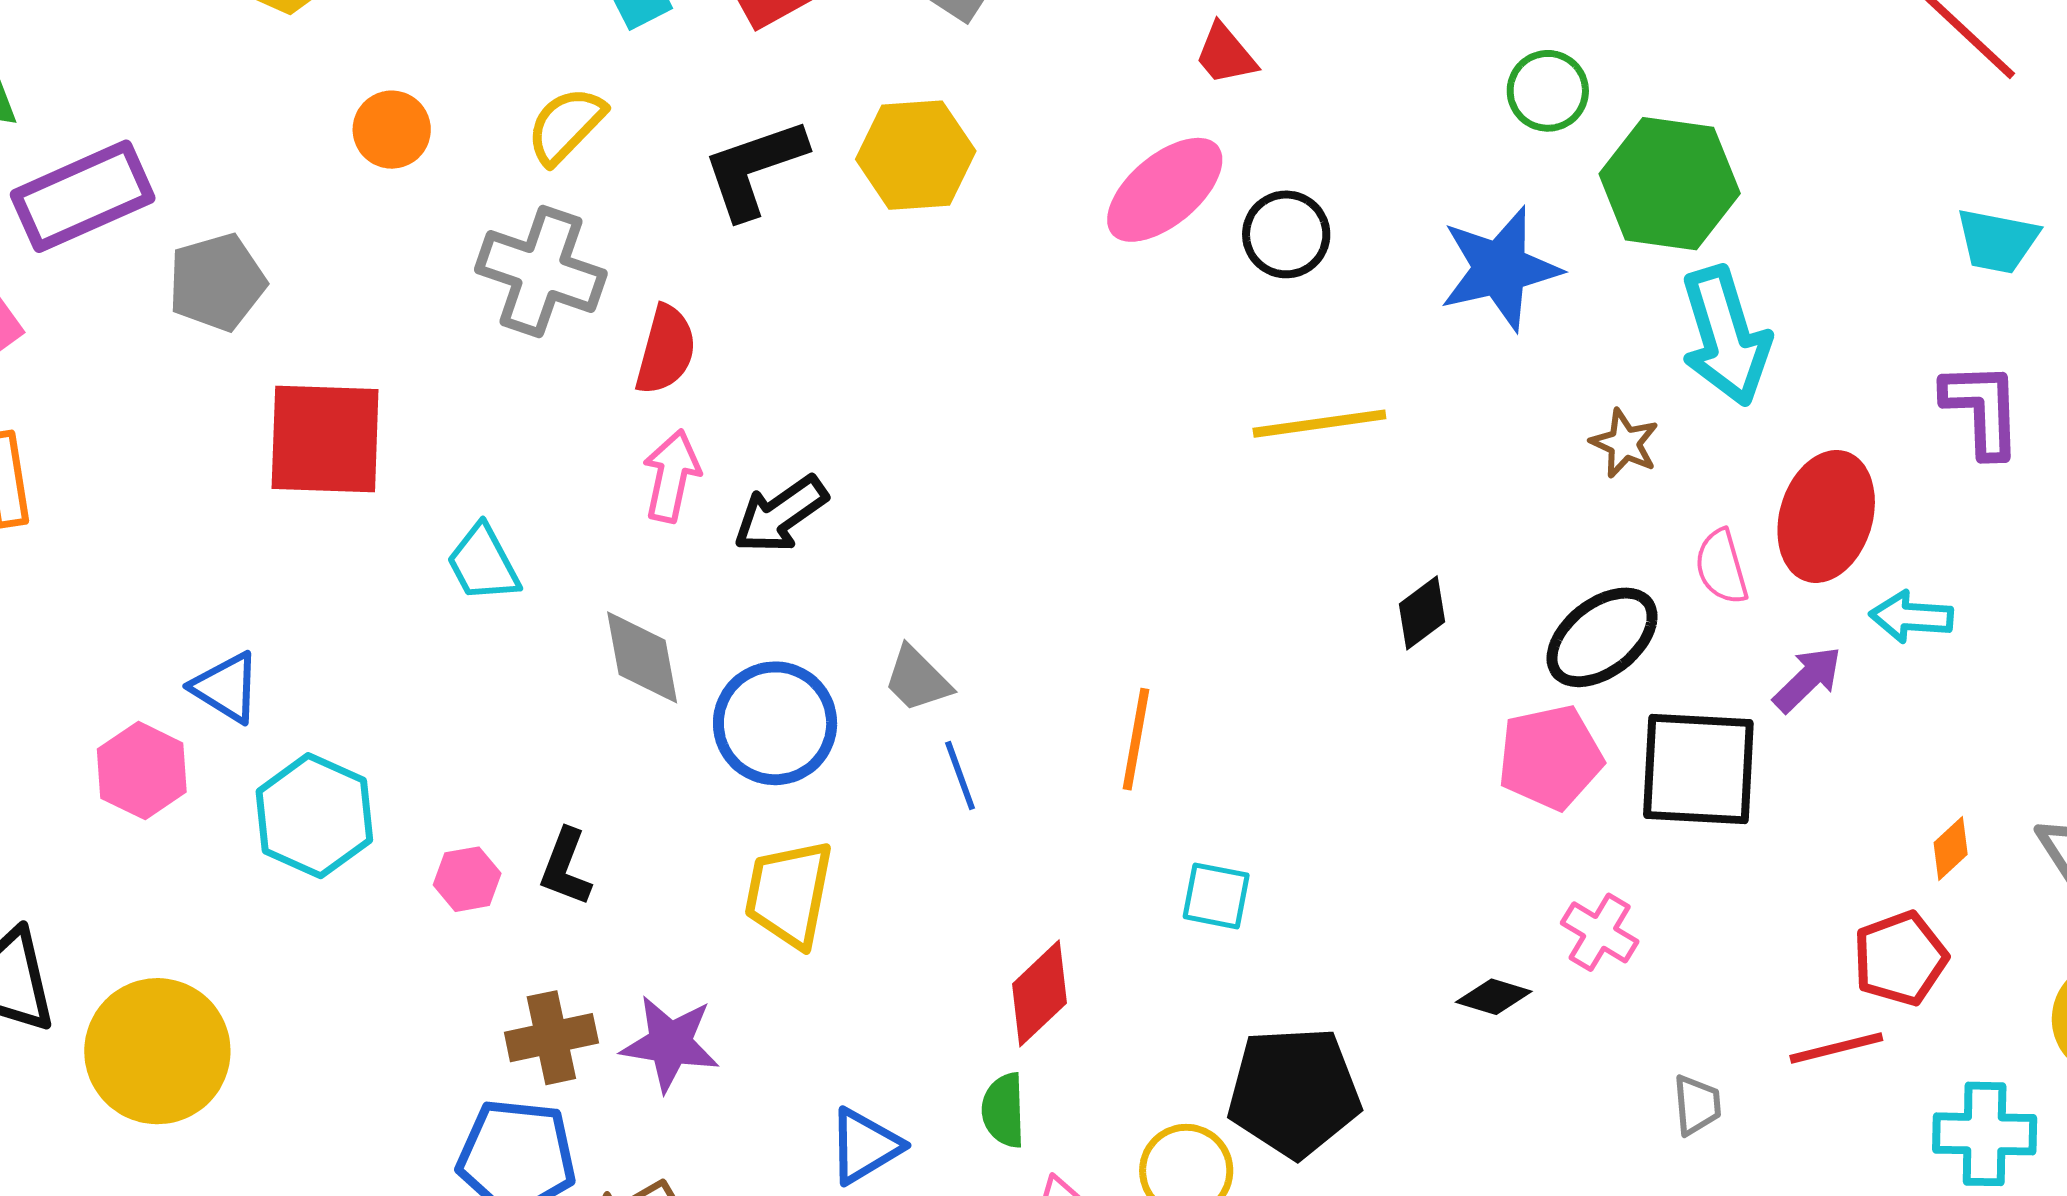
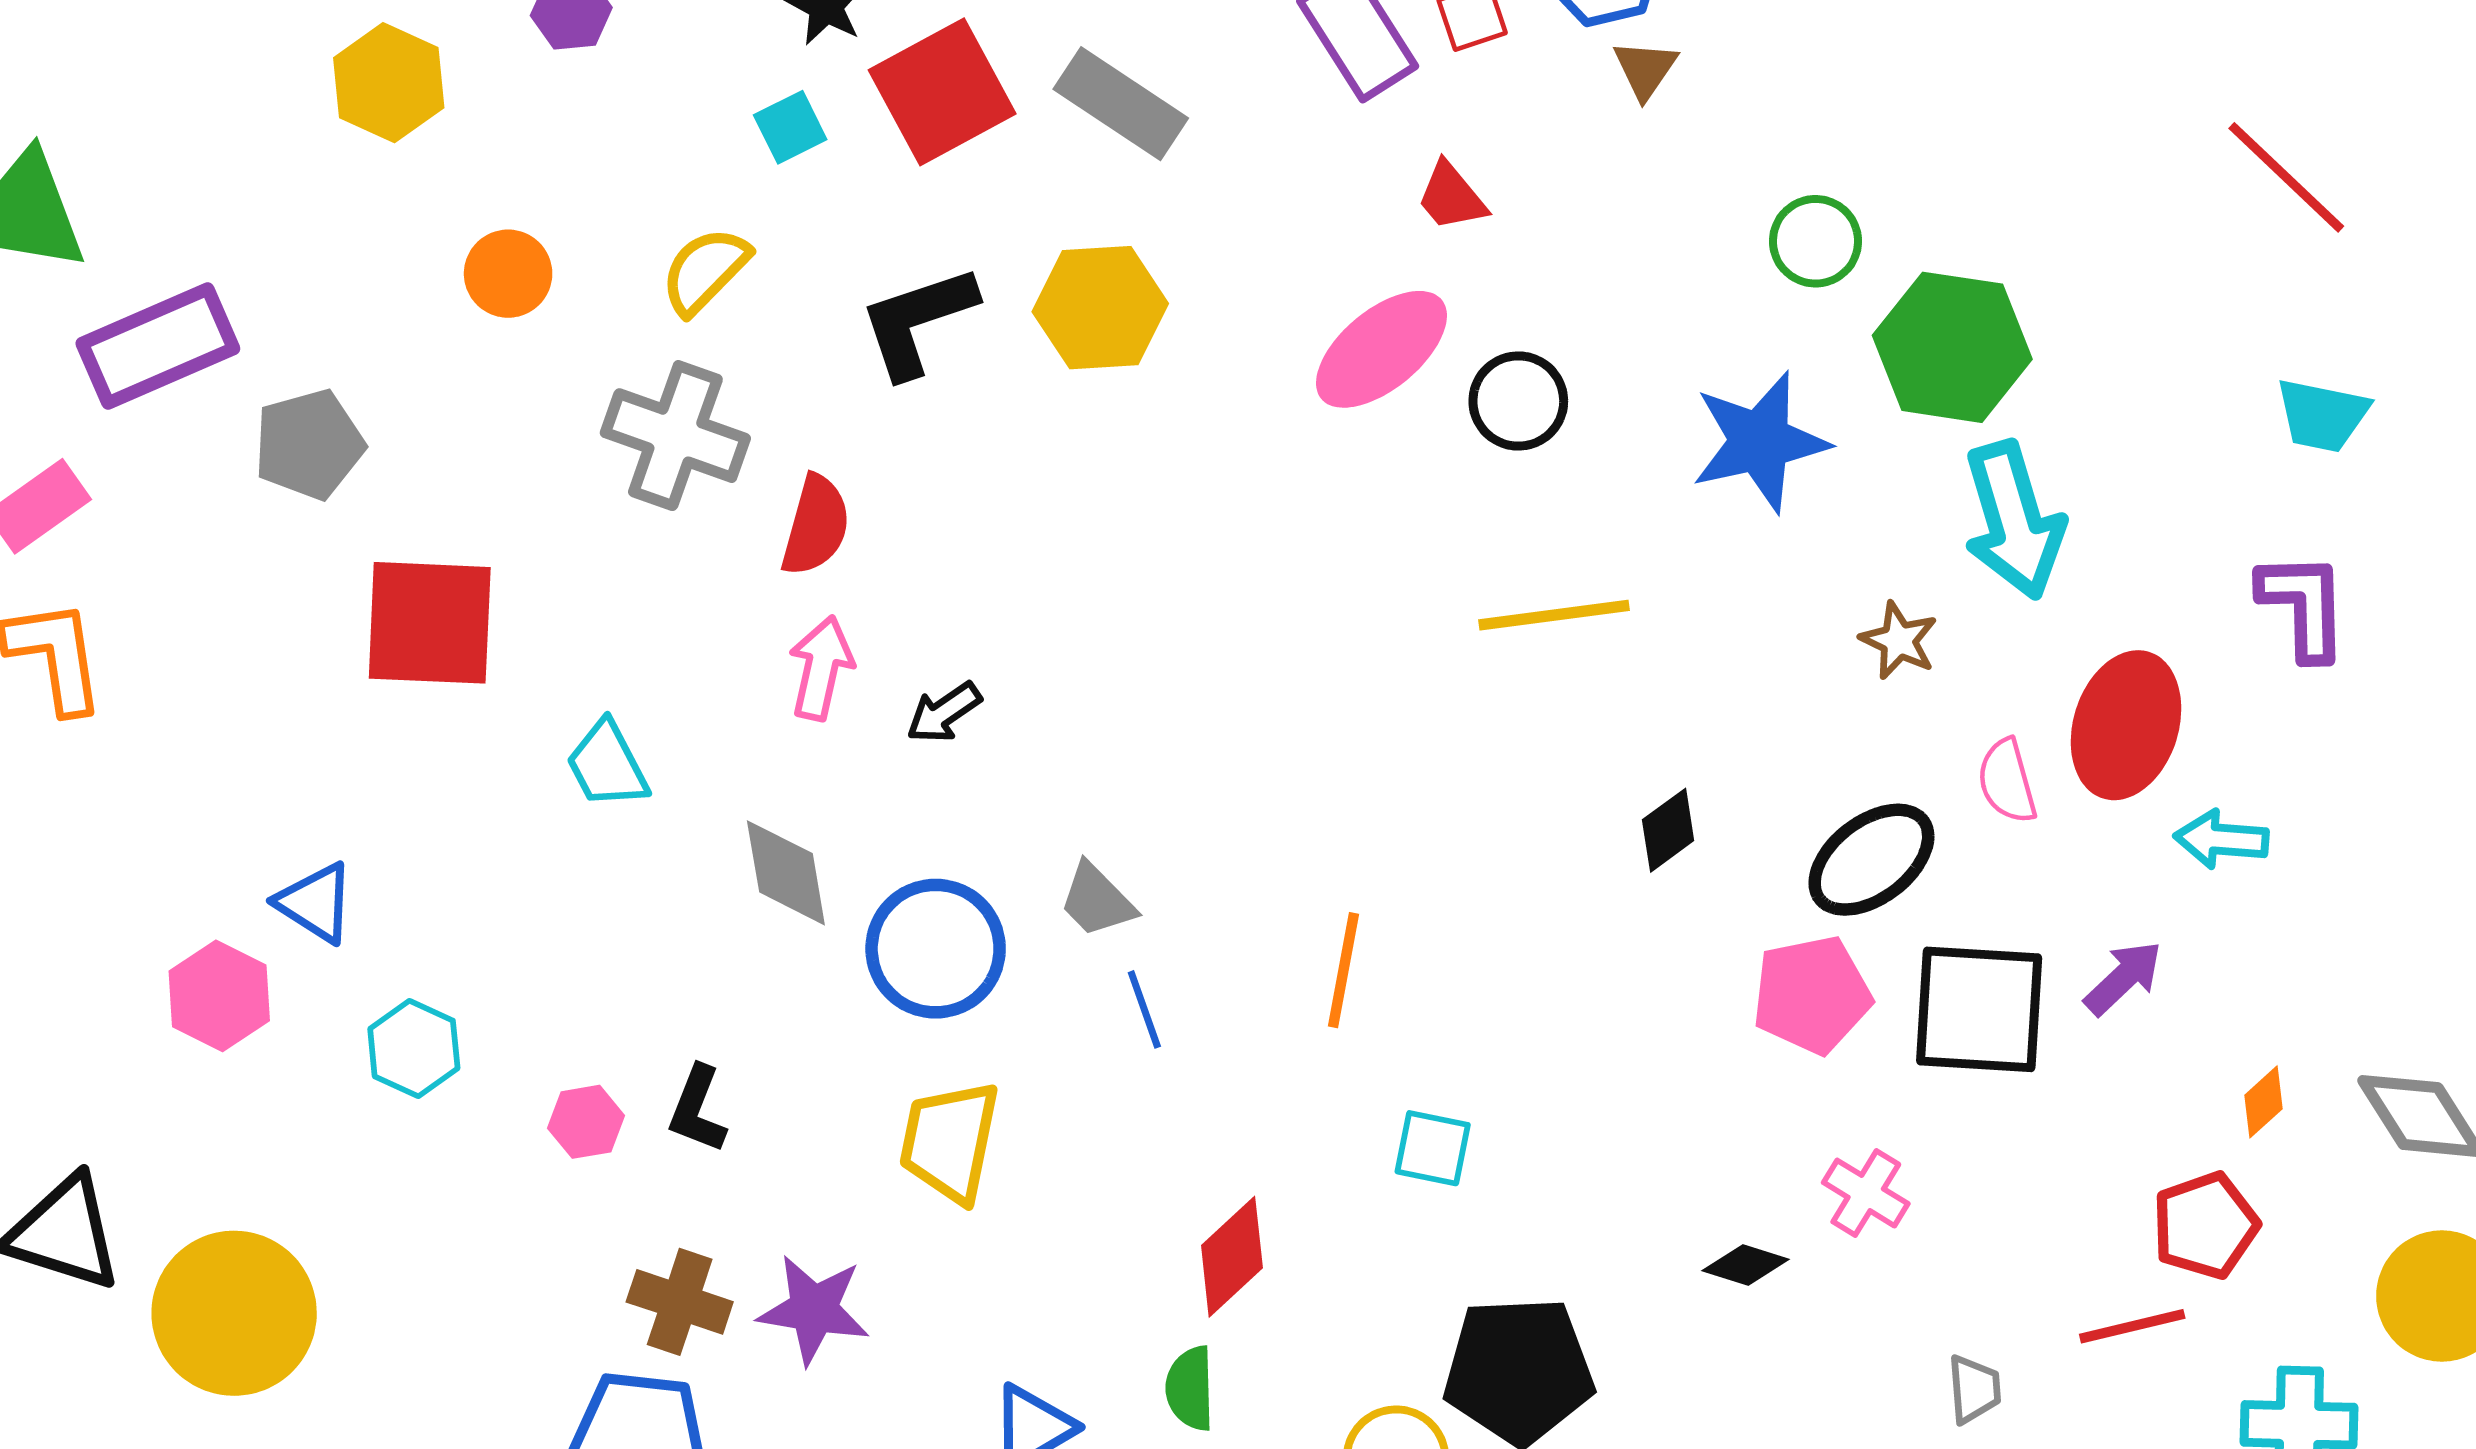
black arrow: (780, 514) -> (944, 713), size x0.7
purple arrow: (1807, 679) -> (2123, 978), moved
cyan hexagon: (314, 816) -> (414, 1049), size x0.7
brown cross: (551, 1038) -> (680, 1302), turned 30

